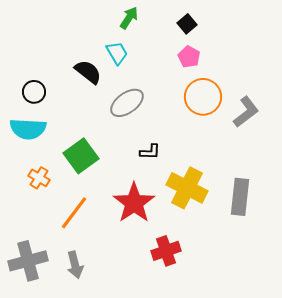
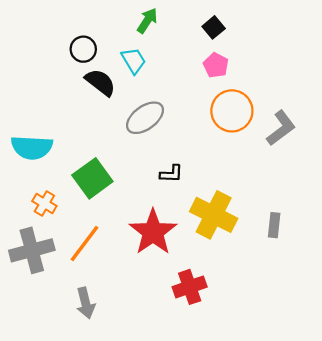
black circle: (34, 92) -> (83, 49), moved
gray rectangle: (240, 197) -> (274, 225), size x0.6
gray cross: (28, 261) -> (32, 250), moved

